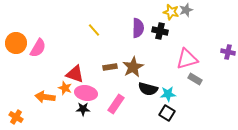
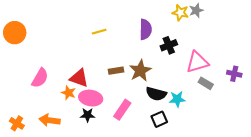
yellow line: (94, 30) -> (99, 32), turned -64
black cross: (160, 31) -> (169, 45), moved, turned -35
orange circle: (16, 43) -> (15, 33), moved
pink semicircle: (38, 48) -> (40, 78), moved
purple cross: (228, 52) -> (234, 74), moved
orange arrow: (45, 97) -> (50, 120), moved
black square: (167, 113) -> (159, 119), moved, turned 35

